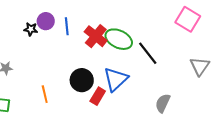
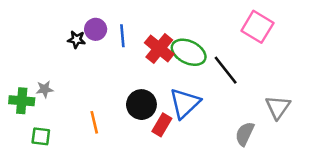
pink square: (188, 19) -> (257, 27), moved
gray triangle: (200, 66) -> (278, 107), moved

